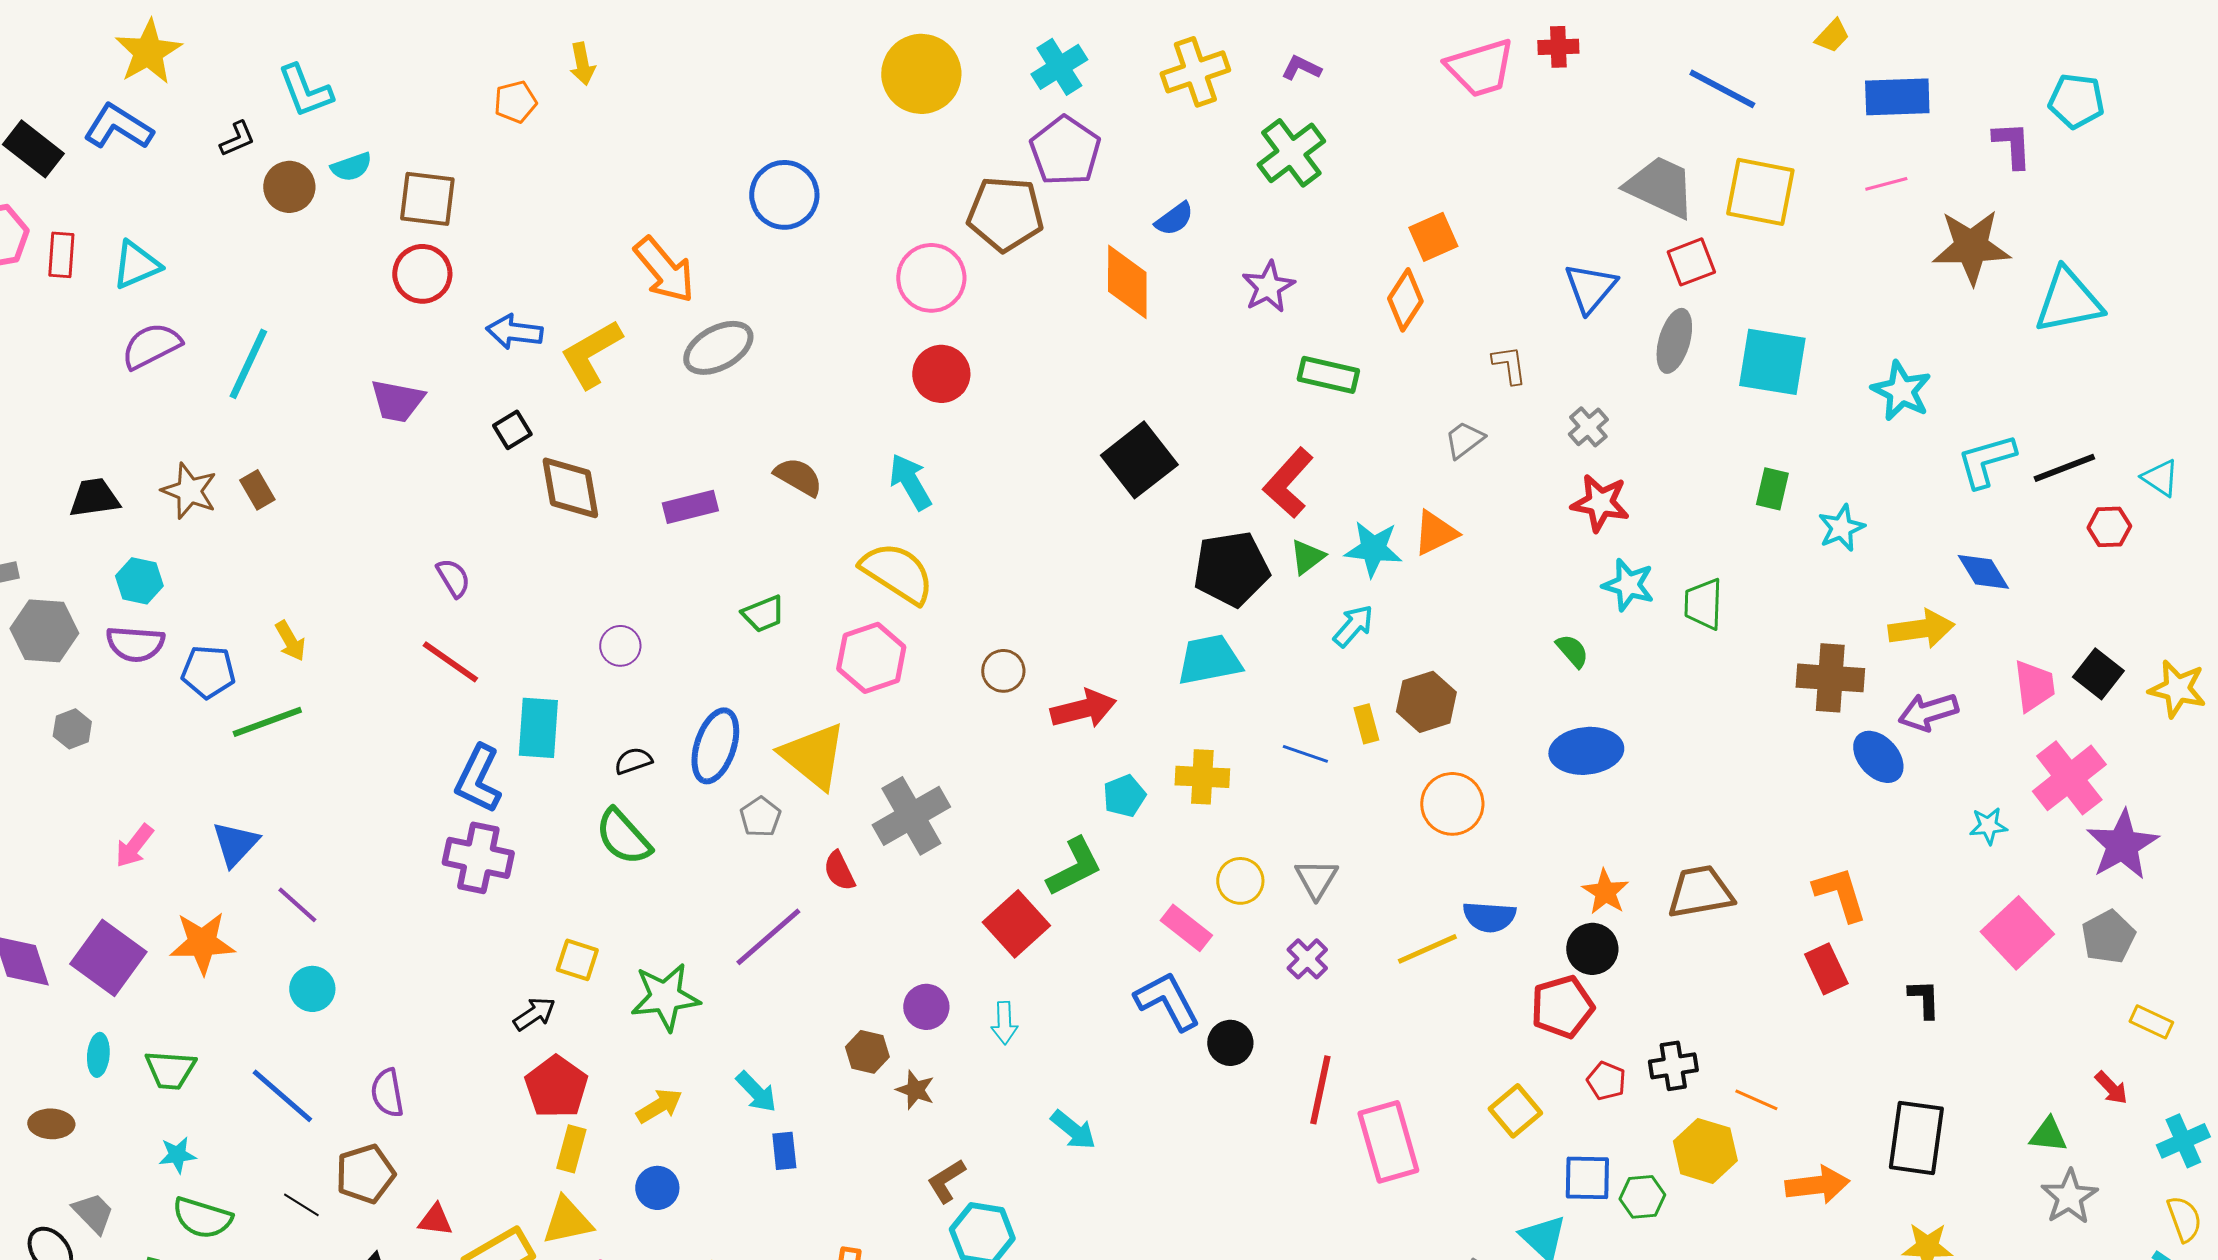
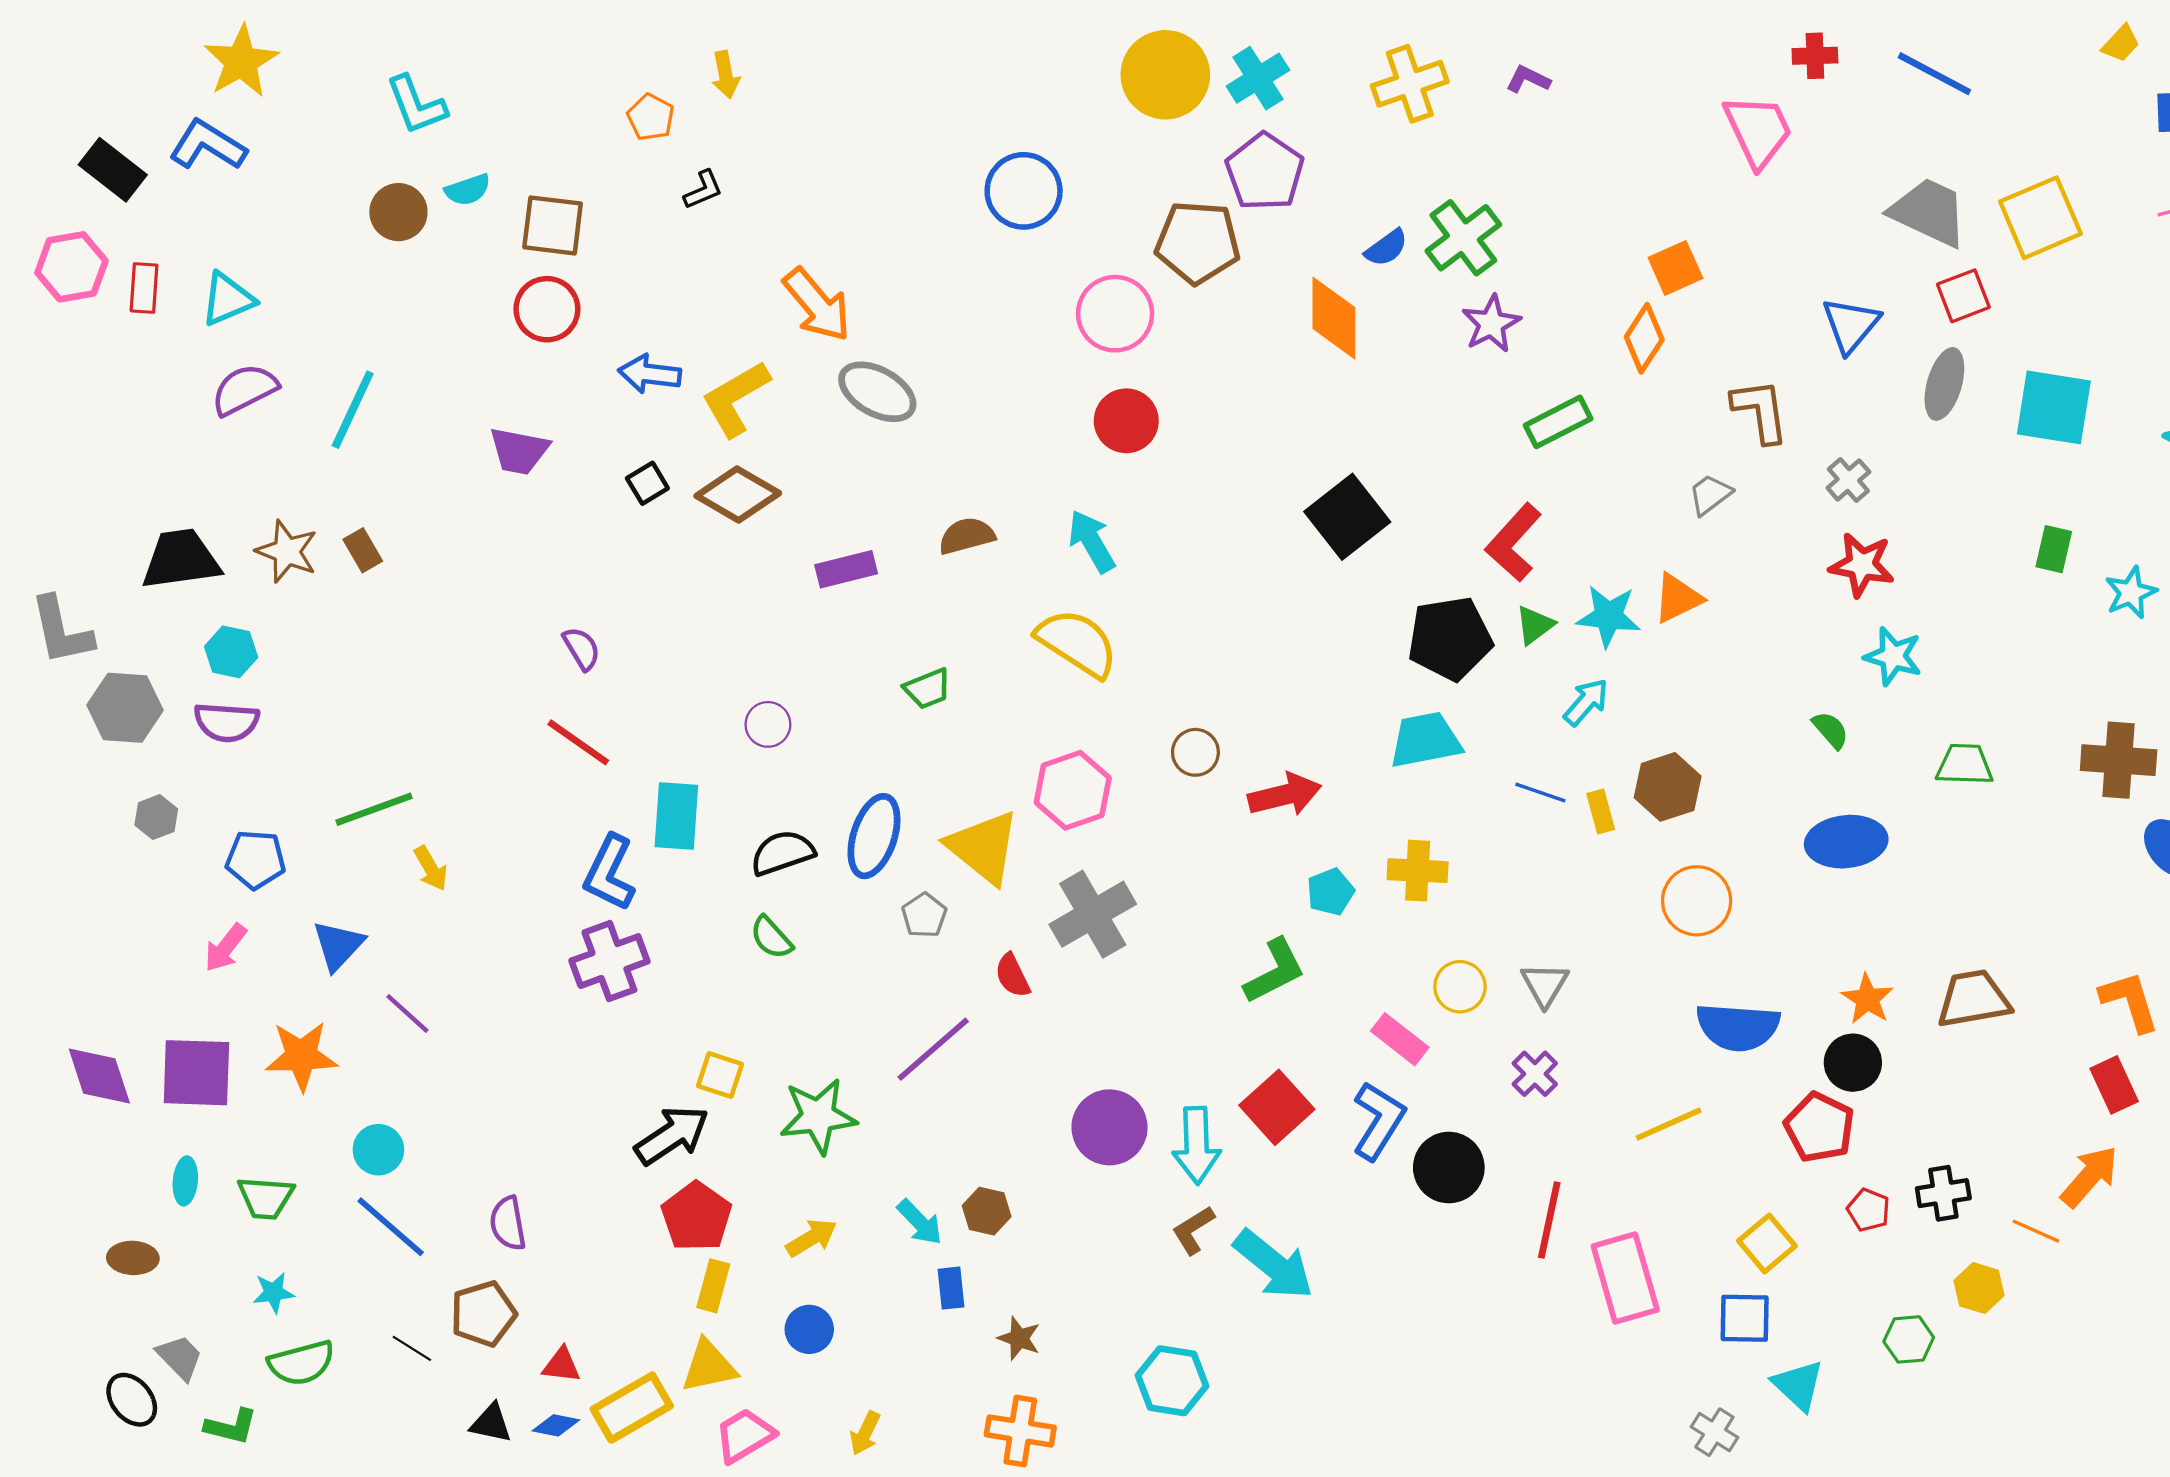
pink trapezoid: (1480, 68) -> (1758, 131), moved, turned -98
yellow circle: (921, 74) -> (1165, 75), moved
blue line: (1722, 89) -> (1934, 74), moved
orange pentagon: (515, 102) -> (651, 117), turned -30
black L-shape: (237, 139) -> (703, 190), moved
green cross: (1291, 153) -> (1463, 238), moved
yellow square: (1760, 192) -> (2040, 218), turned -34
blue circle: (784, 195) -> (1024, 191), moved
gray ellipse: (718, 348) -> (877, 392), turned 58
brown L-shape: (1509, 365) -> (1760, 411), size x1.5
green rectangle: (1328, 375) -> (1558, 422), turned -40
brown semicircle: (798, 477) -> (967, 536), turned -45
brown diamond: (570, 488) -> (738, 494), moved, turned -50
black trapezoid: (94, 498) -> (181, 559), size x1.4
green trapezoid: (1703, 604) -> (1965, 765), moved, turned 90
yellow arrow: (290, 641) -> (431, 868), moved
pink hexagon: (871, 658) -> (1073, 790), moved
blue pentagon: (208, 672) -> (256, 859), moved
blue line: (1305, 754) -> (1540, 793), moved
black semicircle: (633, 761) -> (782, 853), size x1.5
green semicircle: (623, 837) -> (771, 938), size x0.7
purple cross: (478, 858) -> (609, 961), turned -32
blue semicircle: (1489, 917) -> (1738, 1027), size x1.4
red square: (1016, 924) -> (1277, 1107), moved
yellow line: (1427, 949) -> (1669, 1124), moved
purple square: (108, 958) -> (196, 1073), turned -34
cyan circle: (312, 989) -> (378, 1150), moved
blue L-shape: (1167, 1001) -> (1379, 1121), turned 60
purple circle: (926, 1007) -> (1110, 1127), size x1.5
red pentagon: (1562, 1007) -> (1819, 1127), turned -30
black arrow: (534, 1014) -> (672, 1135), size x1.6
cyan arrow: (1004, 1023) -> (1197, 1145), size x1.6
black circle: (1230, 1043) -> (1449, 1168), size x1.4
brown hexagon: (867, 1052) -> (987, 1211), moved
brown star: (915, 1090) -> (1019, 1338), moved
cyan arrow: (1073, 1130) -> (1274, 1265), size x1.6
yellow hexagon: (1705, 1151) -> (1979, 1288), size x0.7
blue square: (1587, 1178) -> (1745, 1318), moved
brown L-shape: (946, 1181) -> (1193, 1230), moved
orange arrow: (1817, 1185) -> (2090, 1176), moved, turned -42
green semicircle: (202, 1218) -> (301, 1363), turned -32

